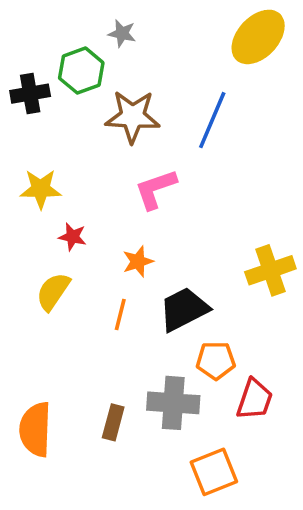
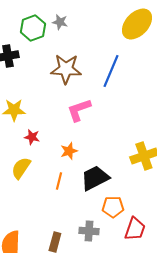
green hexagon: (81, 71) -> (33, 28), moved
gray cross: (173, 403) -> (89, 231), size x0.7

